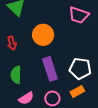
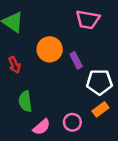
purple rectangle: (50, 69) -> (76, 60), moved, size x0.6

